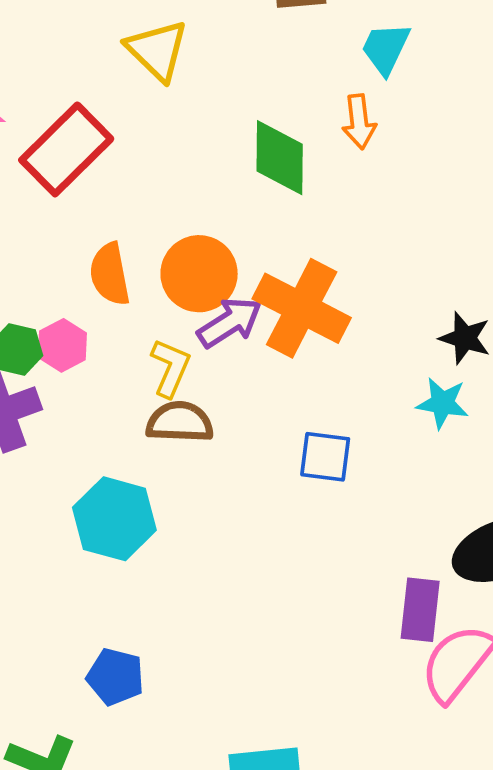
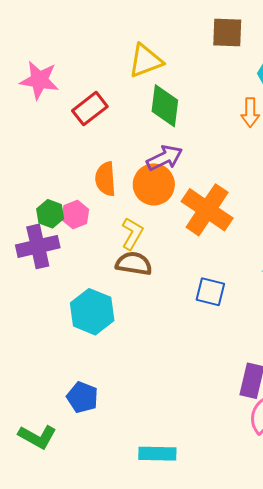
yellow triangle: (157, 50) -> (146, 61), turned 48
red rectangle: (66, 149) -> (90, 109), size x0.7
green diamond: (280, 158) -> (165, 106), moved
purple arrow: (230, 322) -> (164, 158), moved

